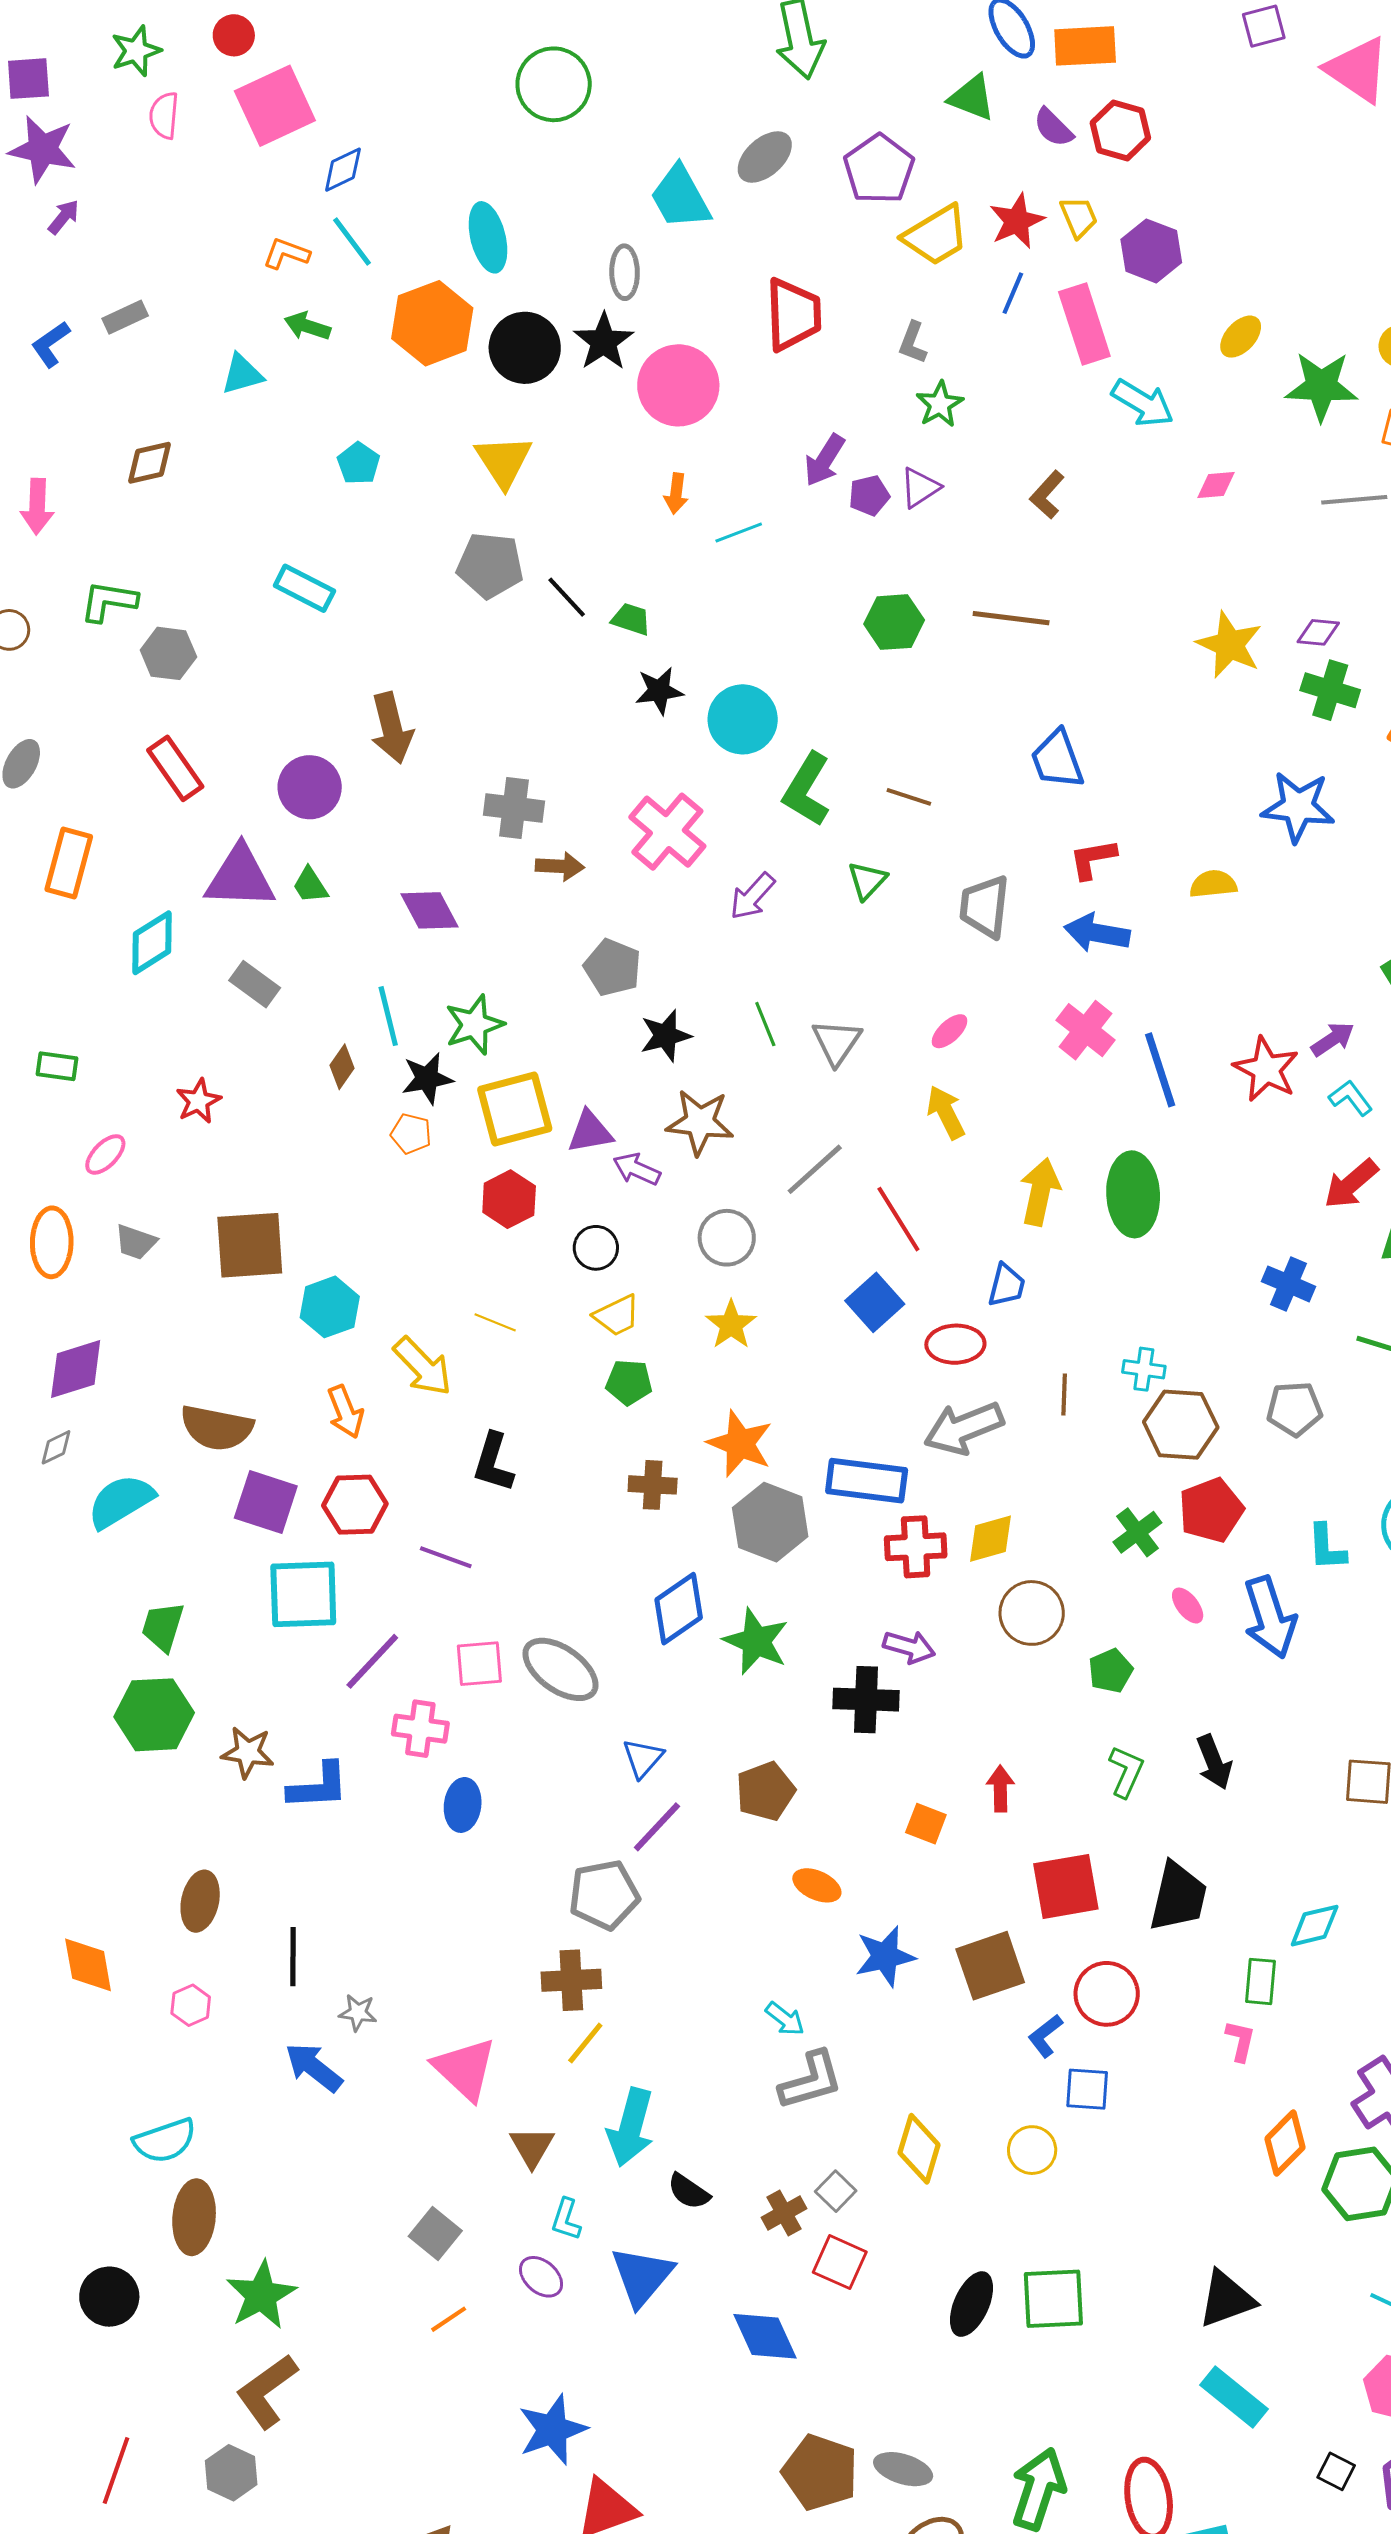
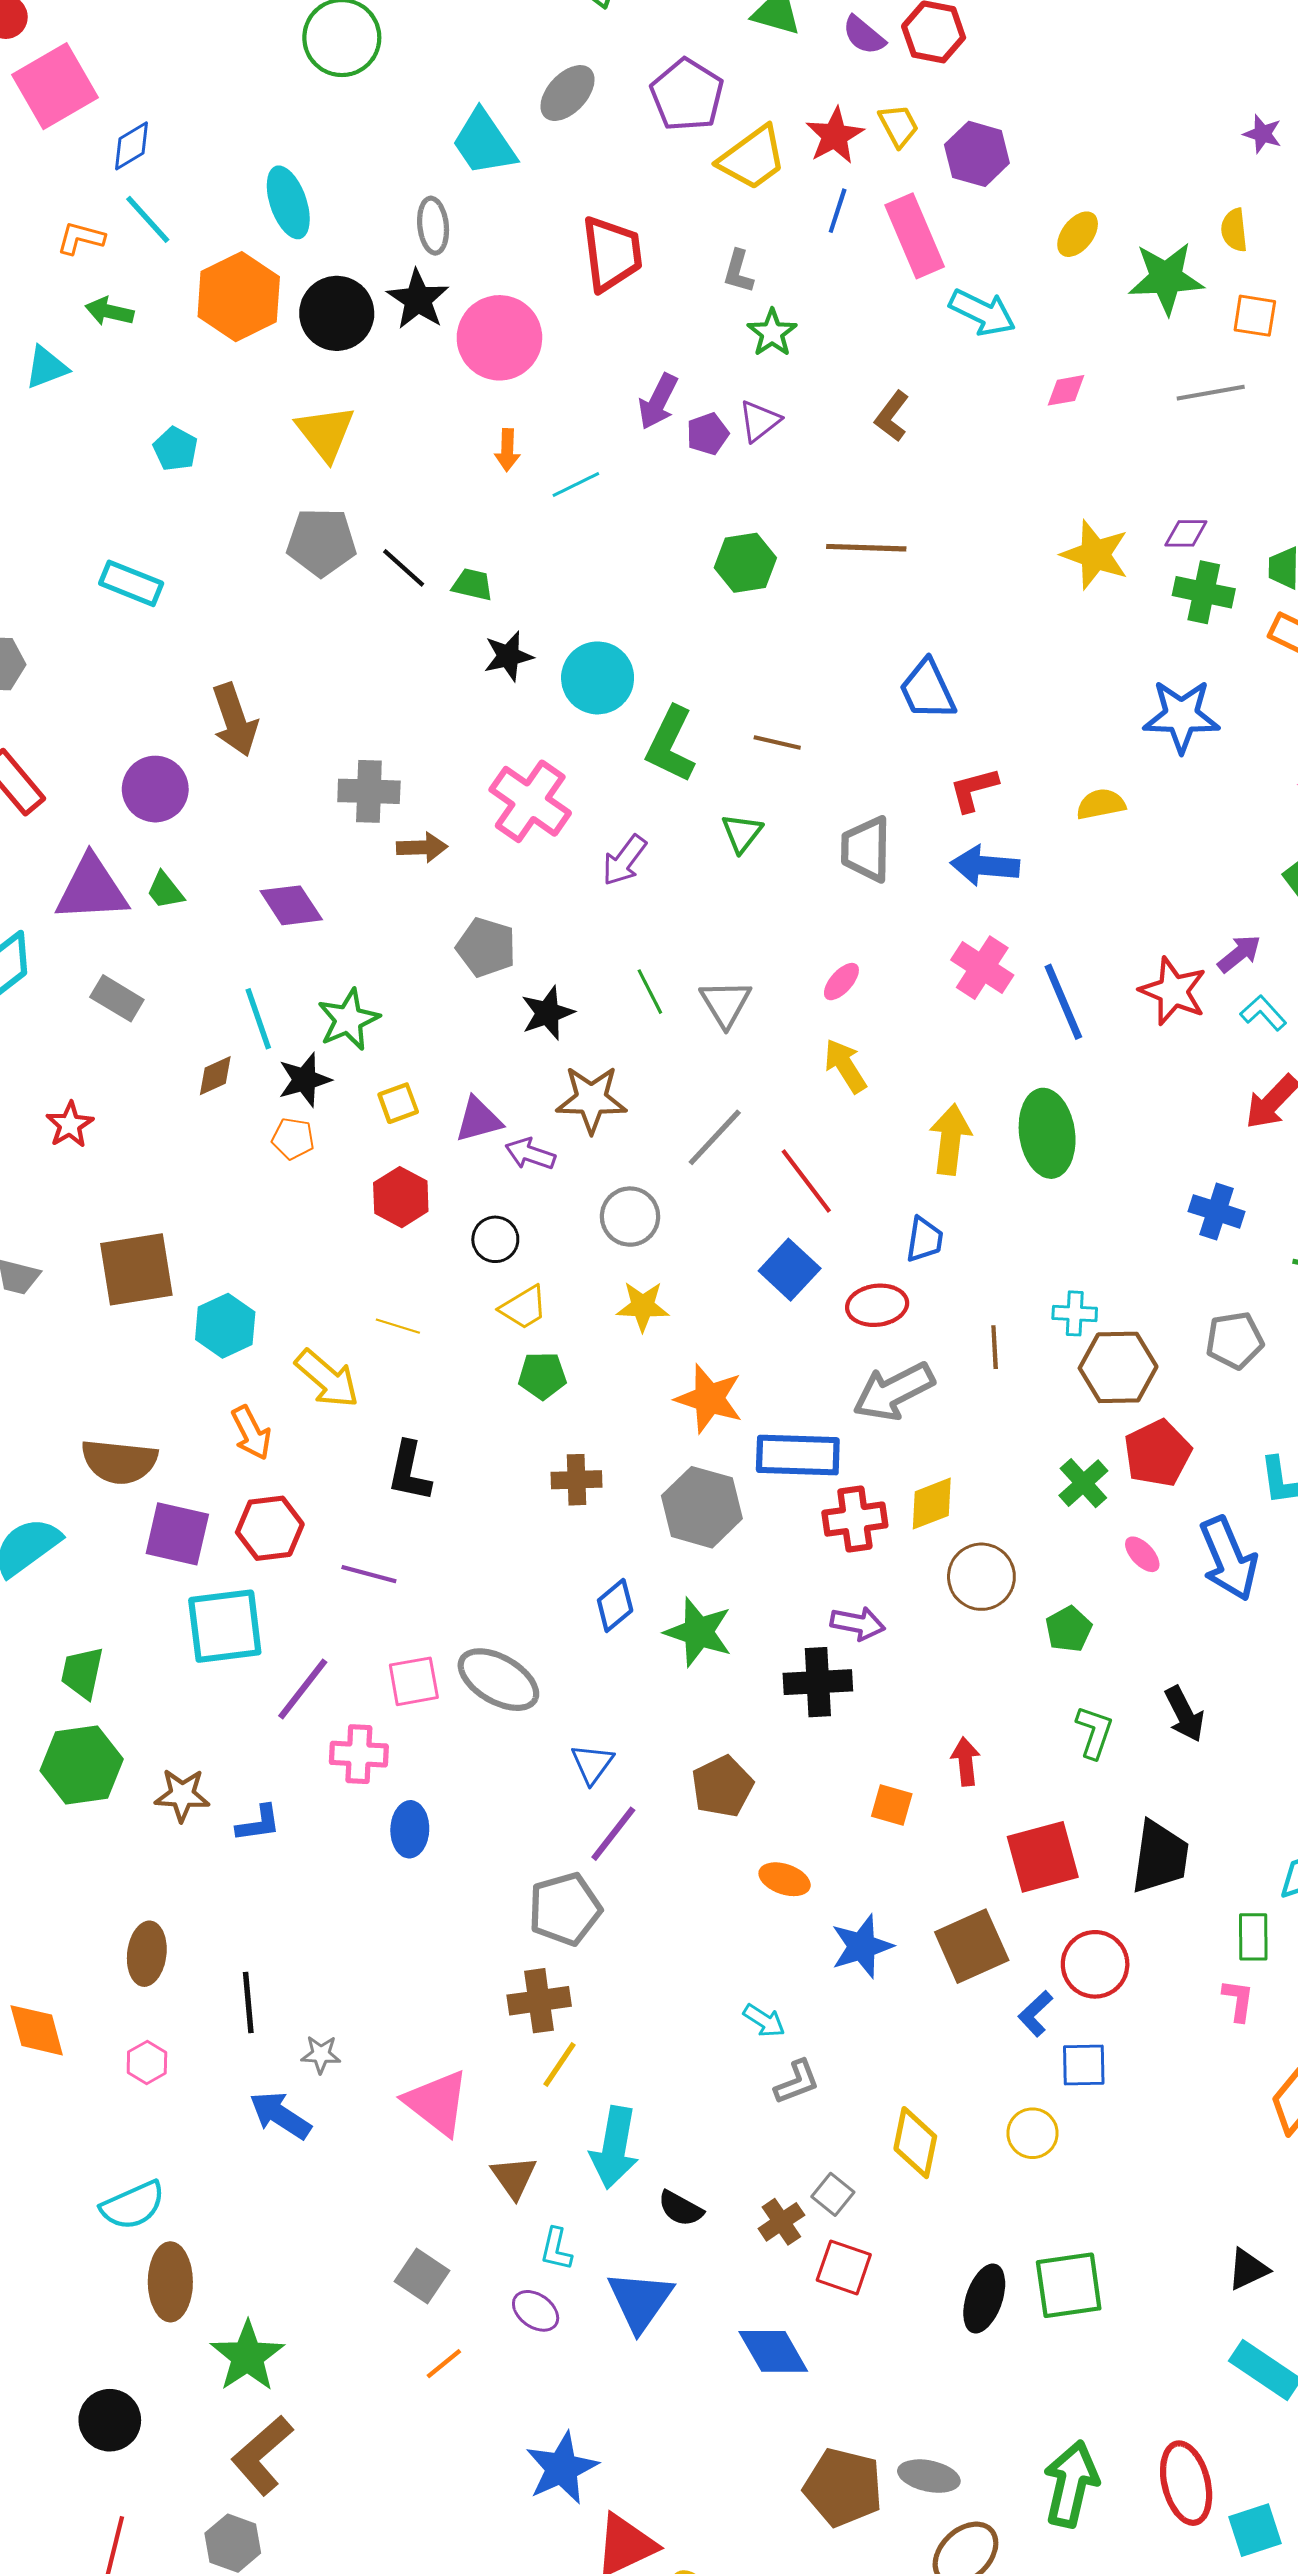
brown diamond: (342, 1067) -> (215, 1076), turned 36
yellow square: (515, 1109) -> (398, 1103), size x0.5
yellow star: (731, 1325) -> (643, 1306), turned -30
orange star: (740, 1444) -> (709, 1399), moved
blue diamond: (679, 1609) -> (615, 1605), size x0.7
blue L-shape: (318, 1786) -> (258, 1823), size x0.7
gray L-shape: (811, 2081) -> (797, 2082), size x0.7
black circle: (109, 2297) -> (110, 2420), moved
black triangle: (1226, 2299) -> (1248, 2269), size x0.7

